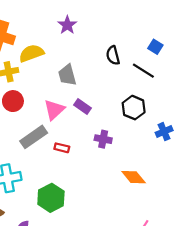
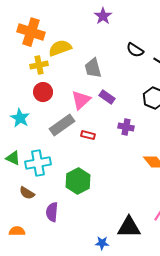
purple star: (67, 25) -> (103, 16), moved
black semicircle: (113, 55) -> (135, 50), turned -42

